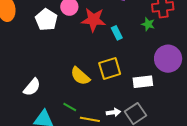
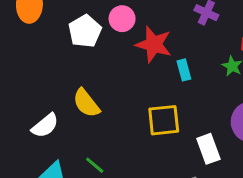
yellow semicircle: (80, 76) -> (86, 103), moved
white rectangle: (143, 82) -> (208, 149), turned 66

